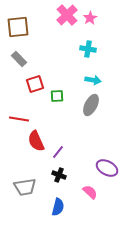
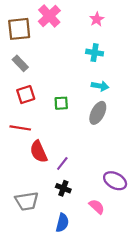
pink cross: (67, 15) -> (49, 16), moved
red square: (35, 84) -> (26, 95), moved

